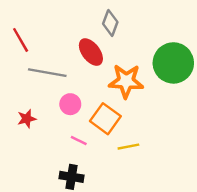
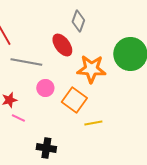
pink line: (79, 141) -> (18, 118), moved

